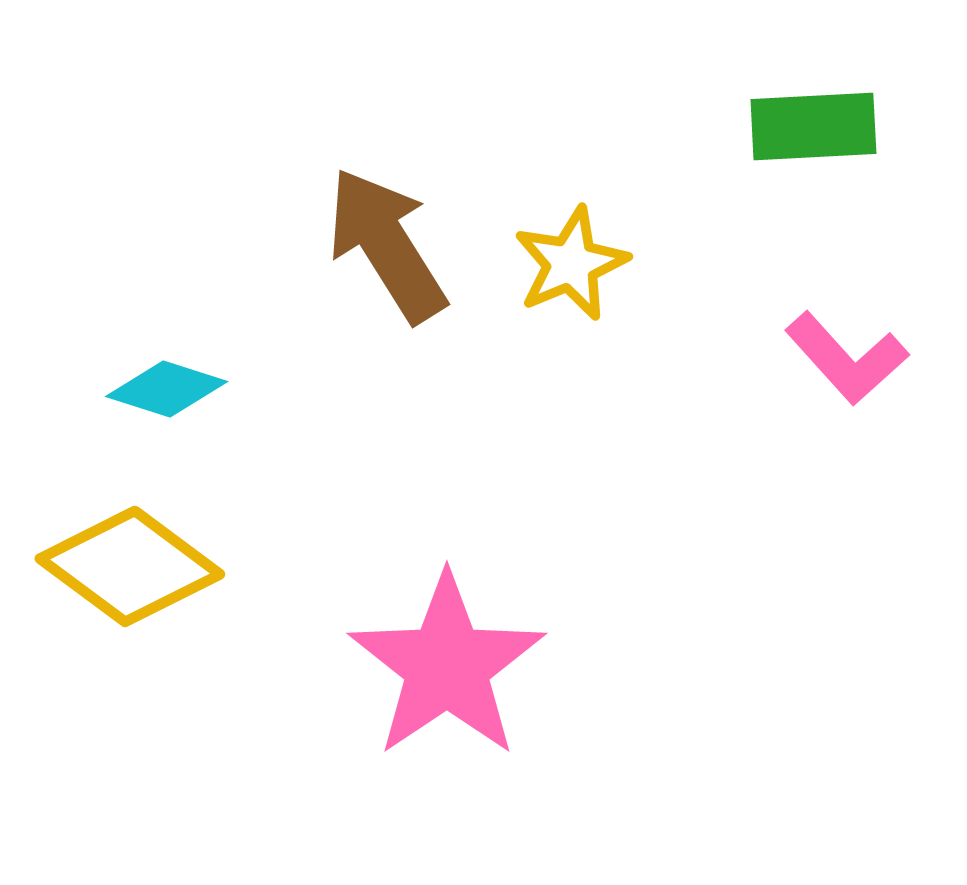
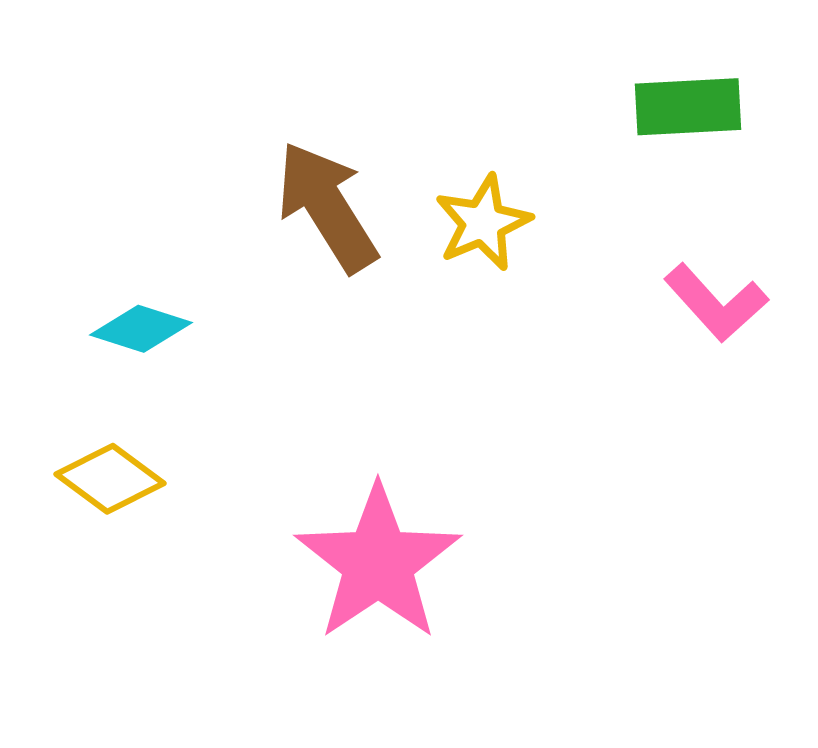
yellow diamond: (130, 566) -> (110, 479), size x0.7

